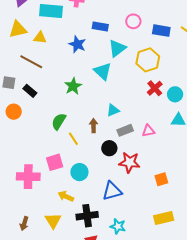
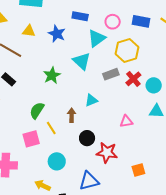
pink circle: (133, 21) -> (113, 22), moved
yellow triangle: (40, 38) -> (29, 31), moved
gray rectangle: (125, 130) -> (111, 74), moved
pink square: (55, 162) -> (31, 139), moved

